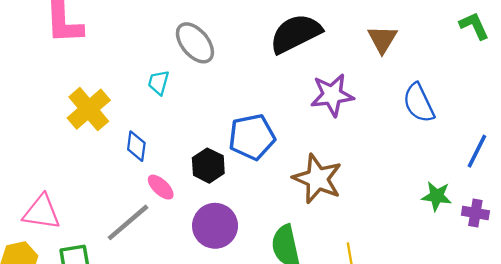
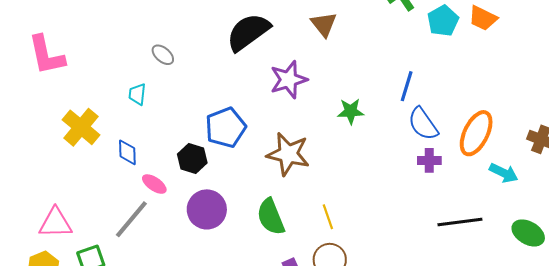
gray ellipse: (195, 43) -> (163, 55), size x0.6
blue semicircle: (419, 103) -> (423, 124), moved
blue line: (477, 151) -> (407, 86), moved
green star: (437, 196) -> (351, 111), moved

